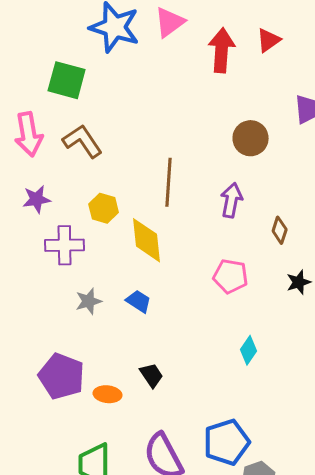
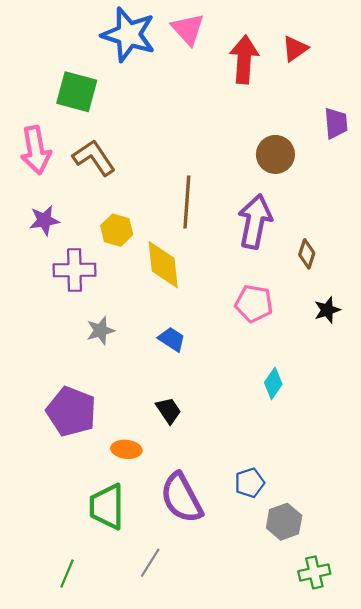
pink triangle: (170, 22) -> (188, 29), turned -36
purple arrow: (232, 200) -> (255, 221), size x1.4
blue trapezoid: (139, 301) -> (172, 339), moved
orange ellipse: (108, 394) -> (126, 449), moved
blue pentagon: (227, 442) -> (250, 483), size x0.6

